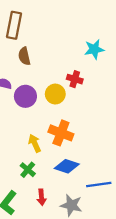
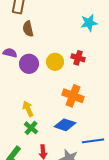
red cross: (75, 79) -> (78, 58), moved
orange cross: (61, 133) -> (73, 96), moved
yellow arrow: (35, 143) -> (28, 109), moved

